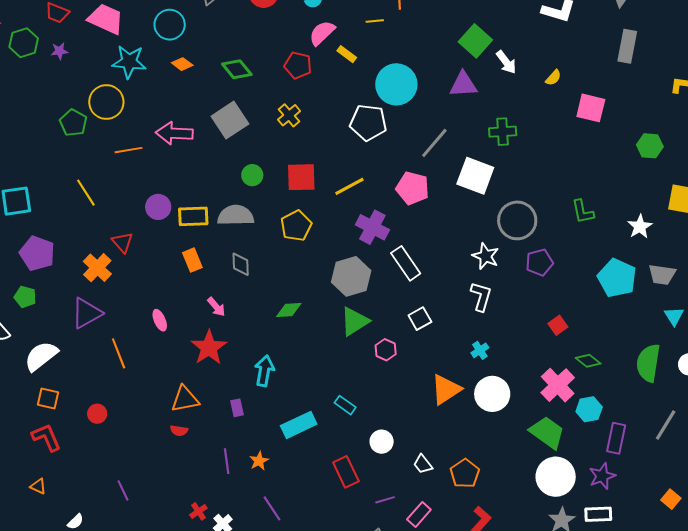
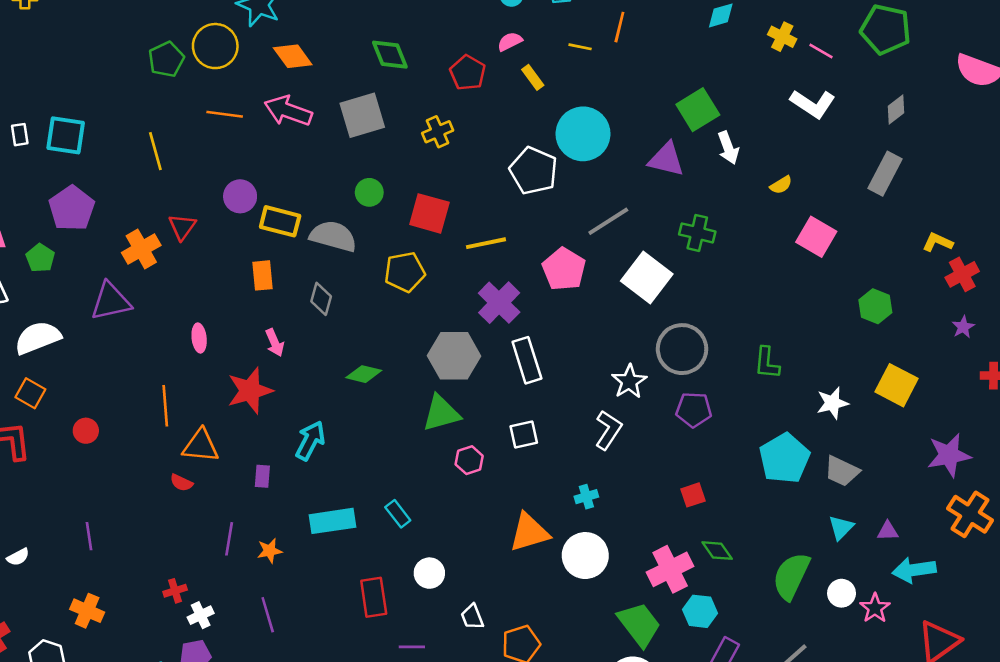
pink semicircle: (322, 33) -> (510, 42), size x0.7
orange diamond: (182, 64) -> (293, 56), moved, size x1.4
orange line: (119, 353) -> (165, 406), moved

